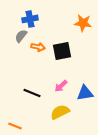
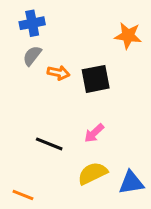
blue cross: (30, 19) -> (32, 23), moved
blue triangle: (85, 93) -> (131, 183), moved

